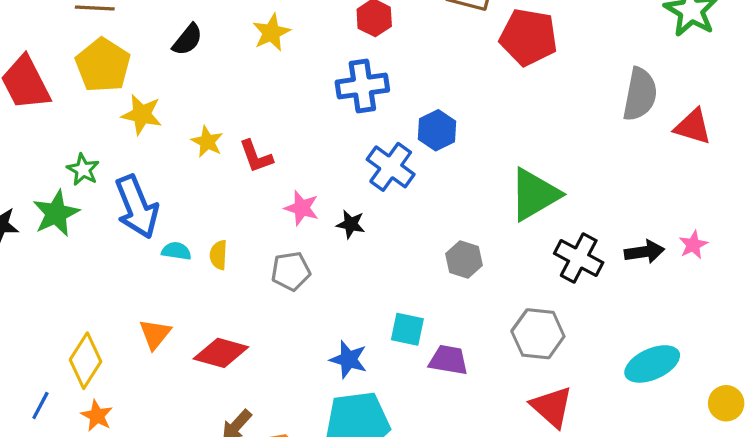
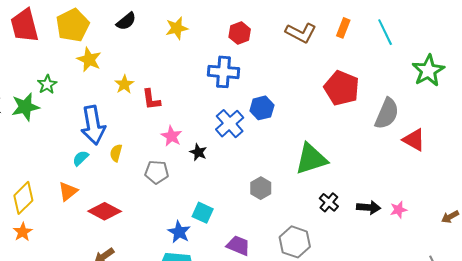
red pentagon: (528, 37) -> (342, 88), moved
blue arrow: (137, 207) -> (93, 125), moved
cyan semicircle: (176, 251) -> (81, 158), moved, turned -66
black cross: (579, 258) -> (329, 202), size x0.7
cyan square: (407, 329) -> (203, 213), moved

